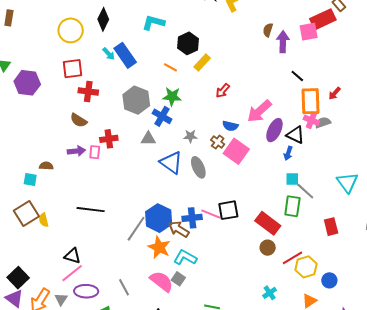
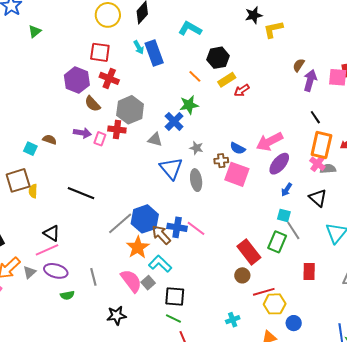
purple hexagon: (27, 83) -> (77, 80), moved
red arrow: (223, 91) -> (242, 90), moved
green star: (172, 97) -> (189, 105), turned -30
gray hexagon: (136, 100) -> (130, 110), moved
black triangle: (295, 135) -> (318, 198), moved
brown cross: (218, 142) -> (221, 161), turned 32
pink square: (236, 151) -> (237, 174), turned -30
black square: (228, 210) -> (175, 296), moved

